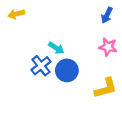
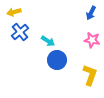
blue cross: (41, 66) -> (20, 32), moved
yellow L-shape: (106, 88) -> (90, 75), turned -55

